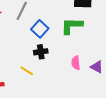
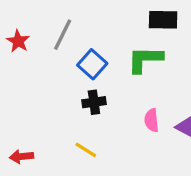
yellow line: (27, 71) -> (86, 150), moved

